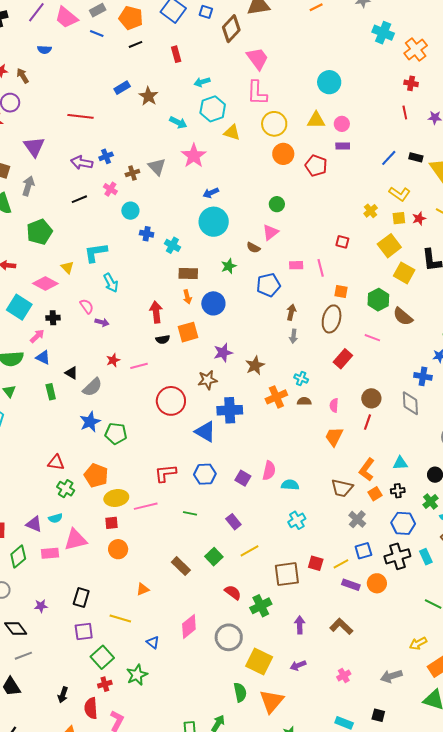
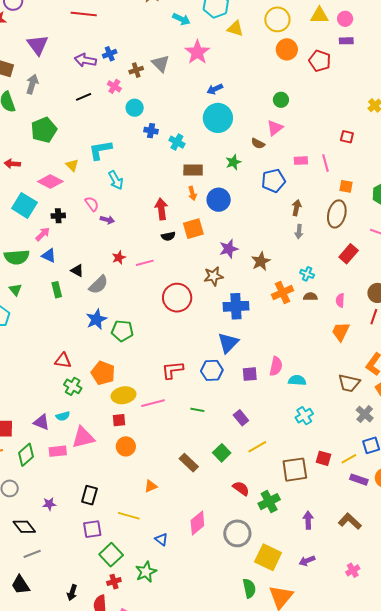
blue triangle: (205, 432) -> (228, 343), moved, turned 45
purple square: (243, 478) -> (250, 374), turned -35

